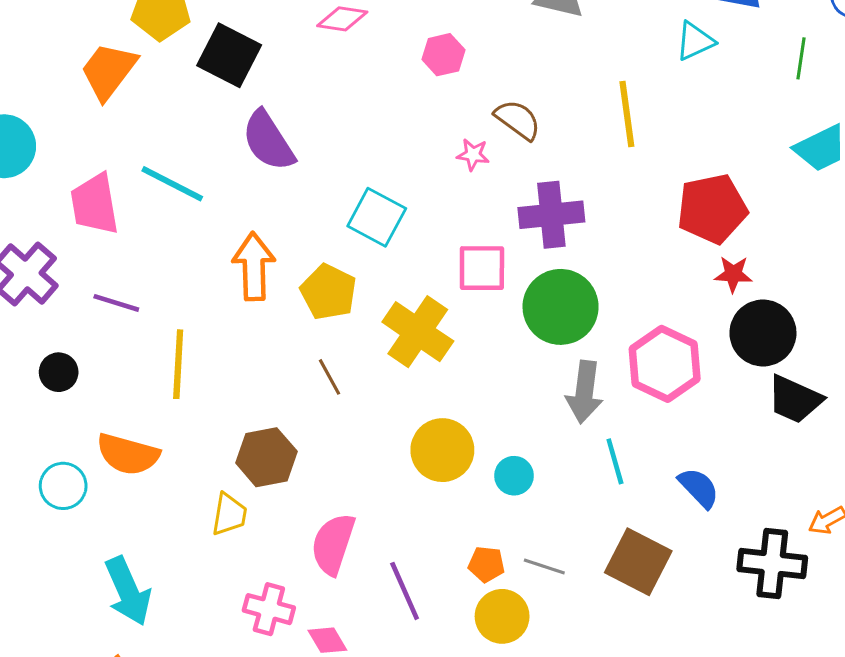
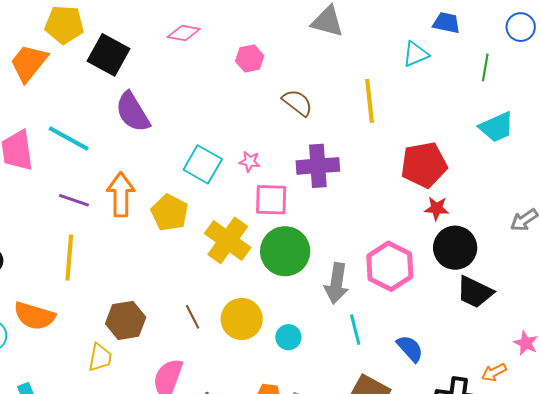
pink star: (473, 155) -> (250, 162), moved
purple line: (116, 303) -> (74, 200), moved
green circle: (561, 307) -> (285, 251), moved
brown line: (330, 377) -> (193, 317), moved

